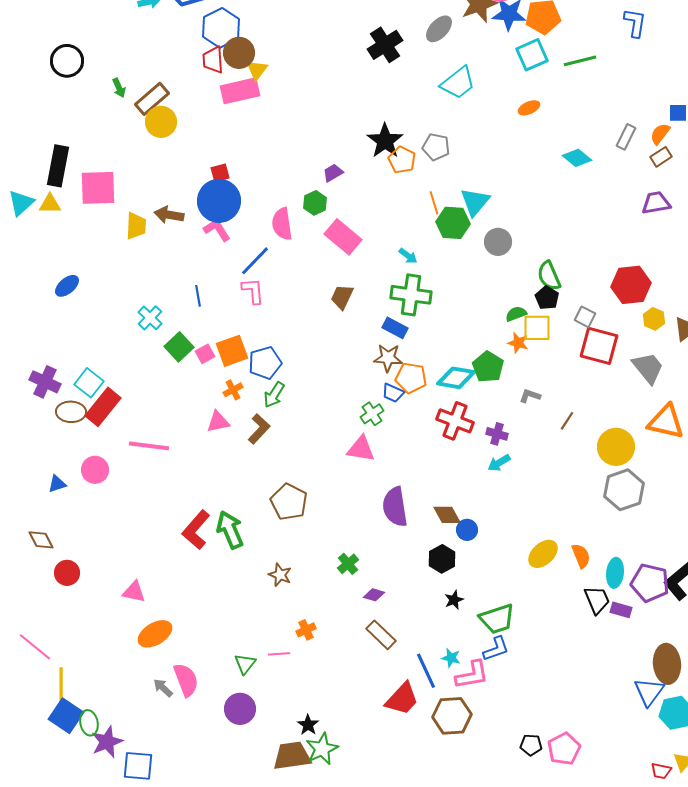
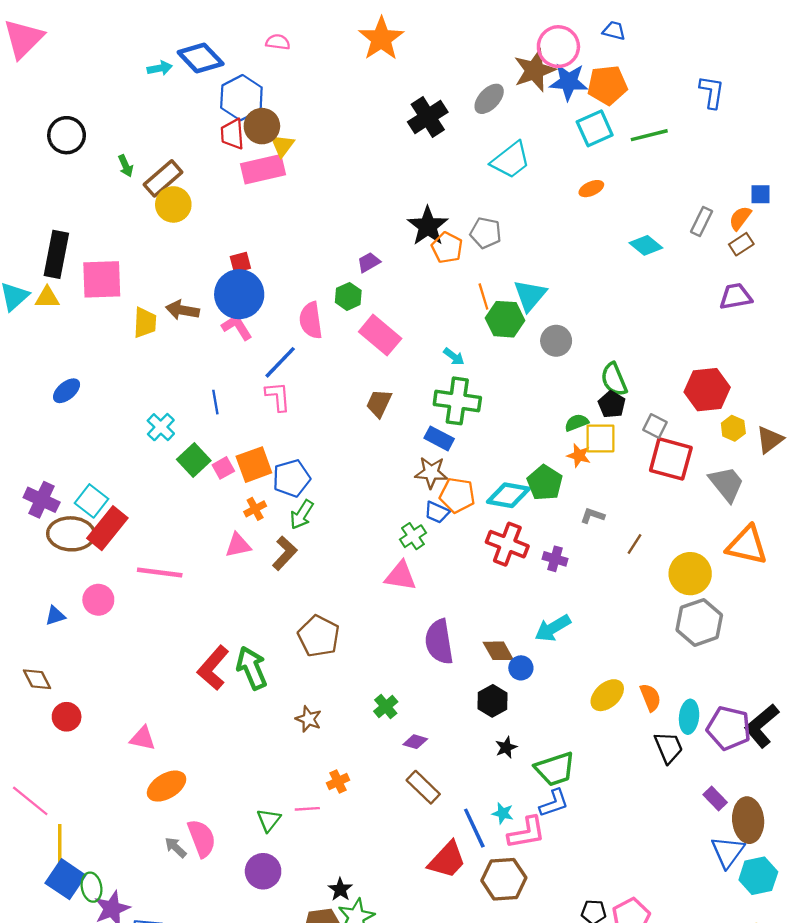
brown ellipse: (71, 412) -> (71, 534), size x1.4
cyan arrow: (499, 463) -> (553, 628), moved, size x1.4
purple rectangle: (621, 610) -> (715, 799), moved, turned 30

